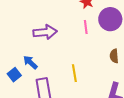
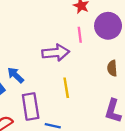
purple arrow: (45, 32) -> (56, 53), moved

